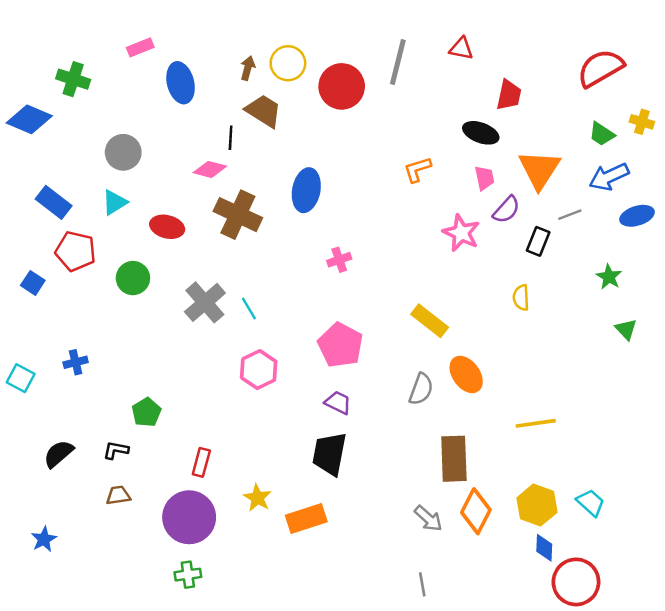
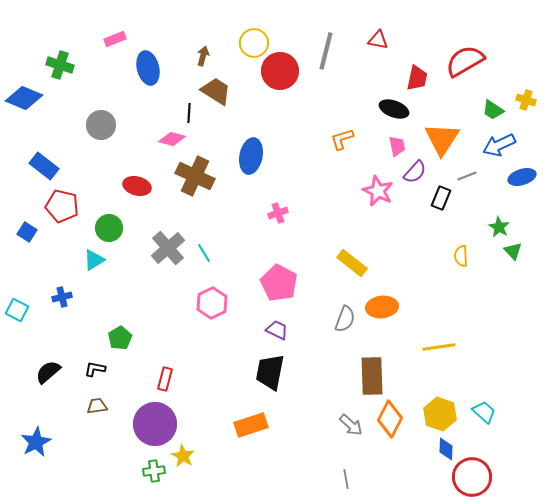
yellow circle: (288, 63) -> (254, 43), moved
red semicircle: (600, 68) -> (465, 61), moved
cyan triangle: (115, 202) -> (94, 260), moved
yellow semicircle: (521, 298) -> (461, 256), moved
green triangle: (626, 329) -> (513, 251), moved
orange ellipse: (466, 374) -> (382, 307), turned -60
yellow star: (257, 498) -> (183, 456), moved
blue star: (44, 539) -> (36, 442), size x1.4

